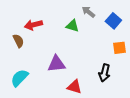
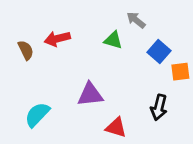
blue square: (113, 21) -> (159, 52), moved
brown semicircle: (18, 41) -> (26, 50), moved

